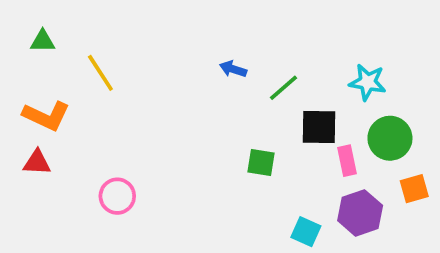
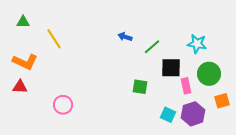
cyan square: (306, 232) -> (168, 115), moved

